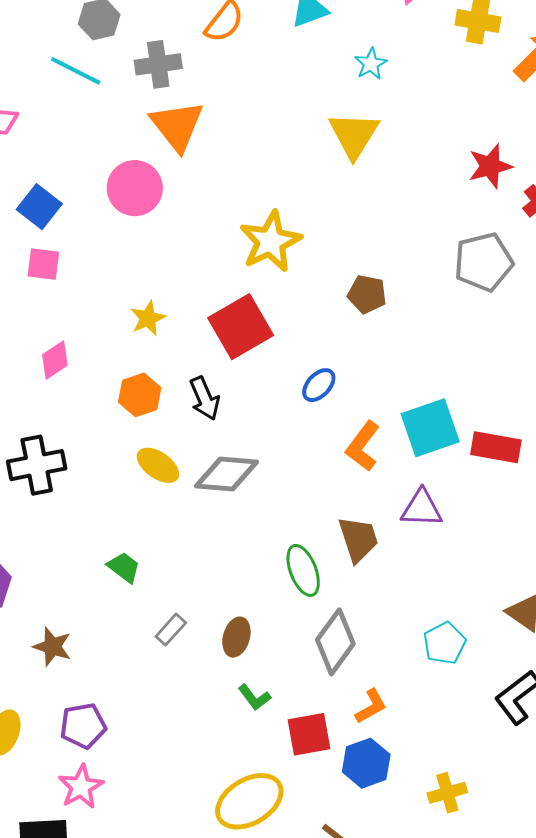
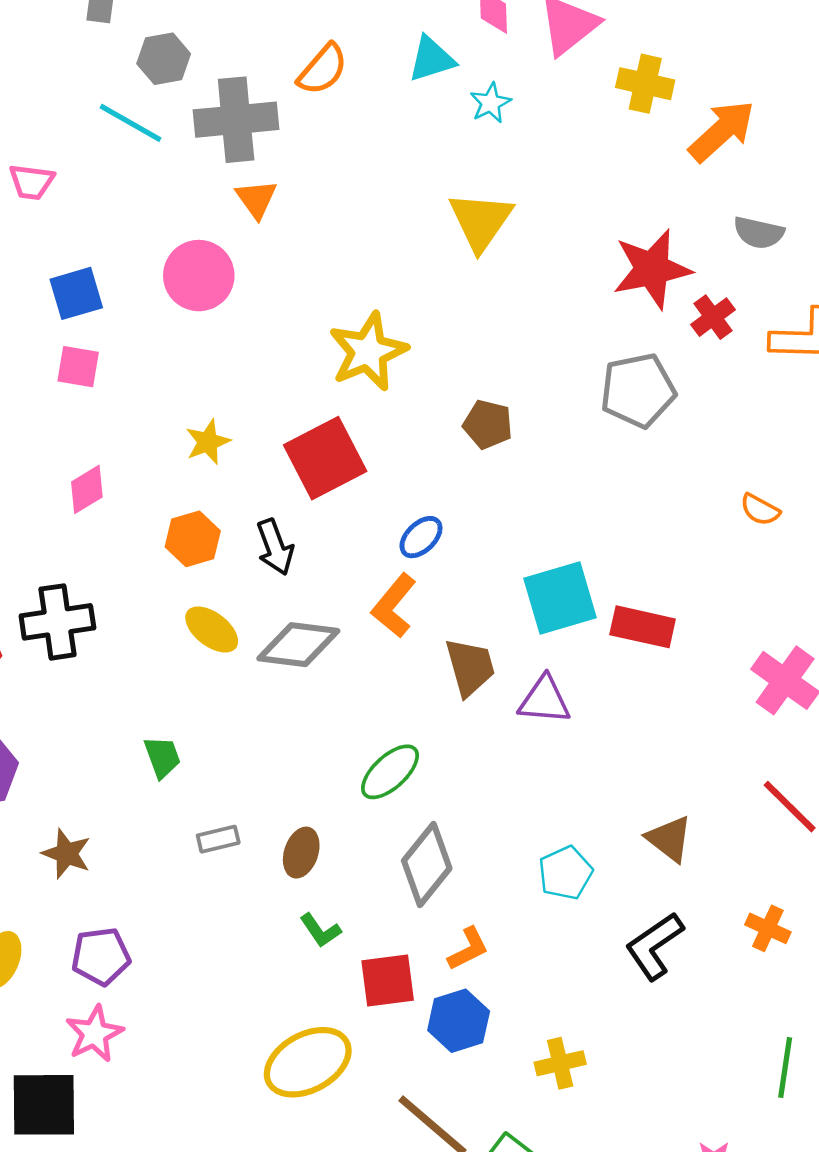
gray cross: (158, 64) -> (236, 120), size x1.4
cyan star: (371, 64) -> (490, 103), moved
orange triangle: (177, 126) -> (256, 199), size x0.6
red star: (490, 166) -> (652, 269), size x1.4
blue square: (39, 207) -> (76, 293), turned 33
orange L-shape: (363, 446) -> (394, 606), moved
brown trapezoid: (358, 539) -> (470, 667), moved
green trapezoid: (124, 567) -> (162, 757), turned 30
green ellipse: (303, 570) -> (390, 772), turned 66
gray rectangle: (171, 630) -> (218, 839), turned 32

